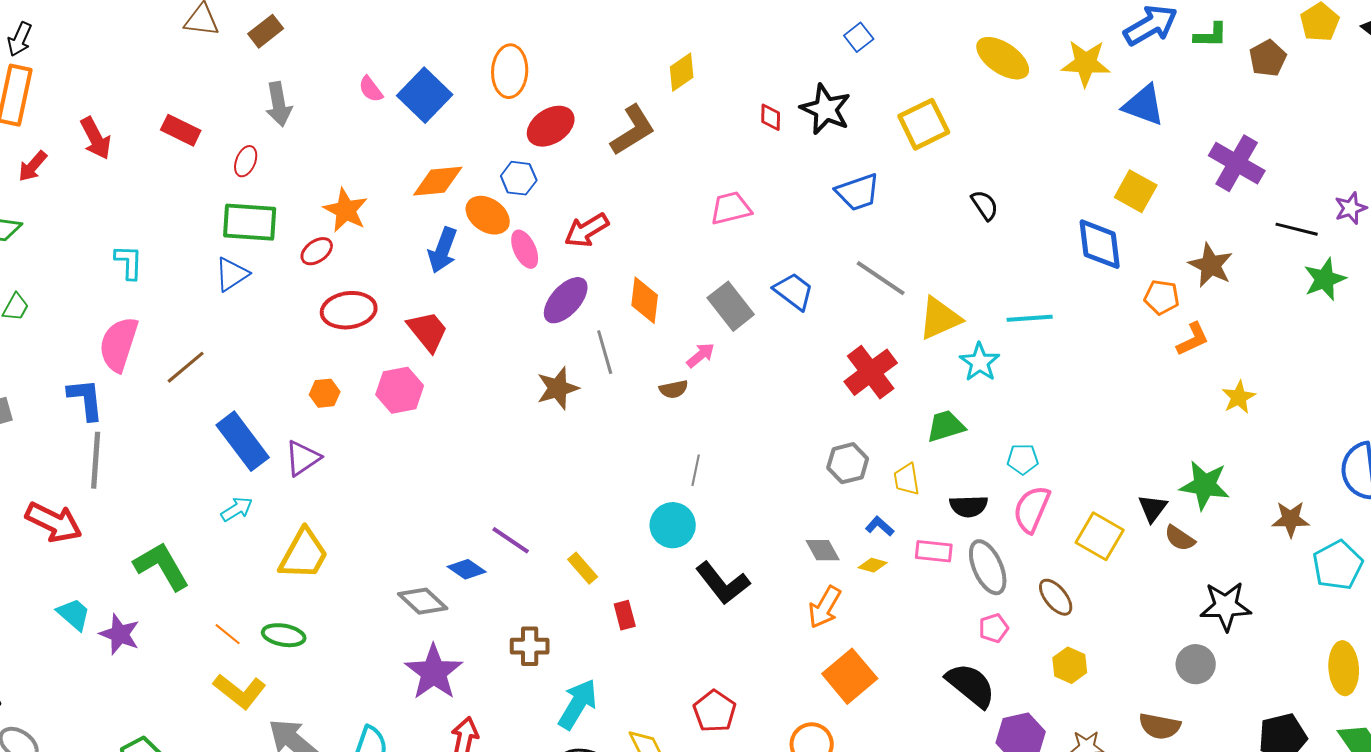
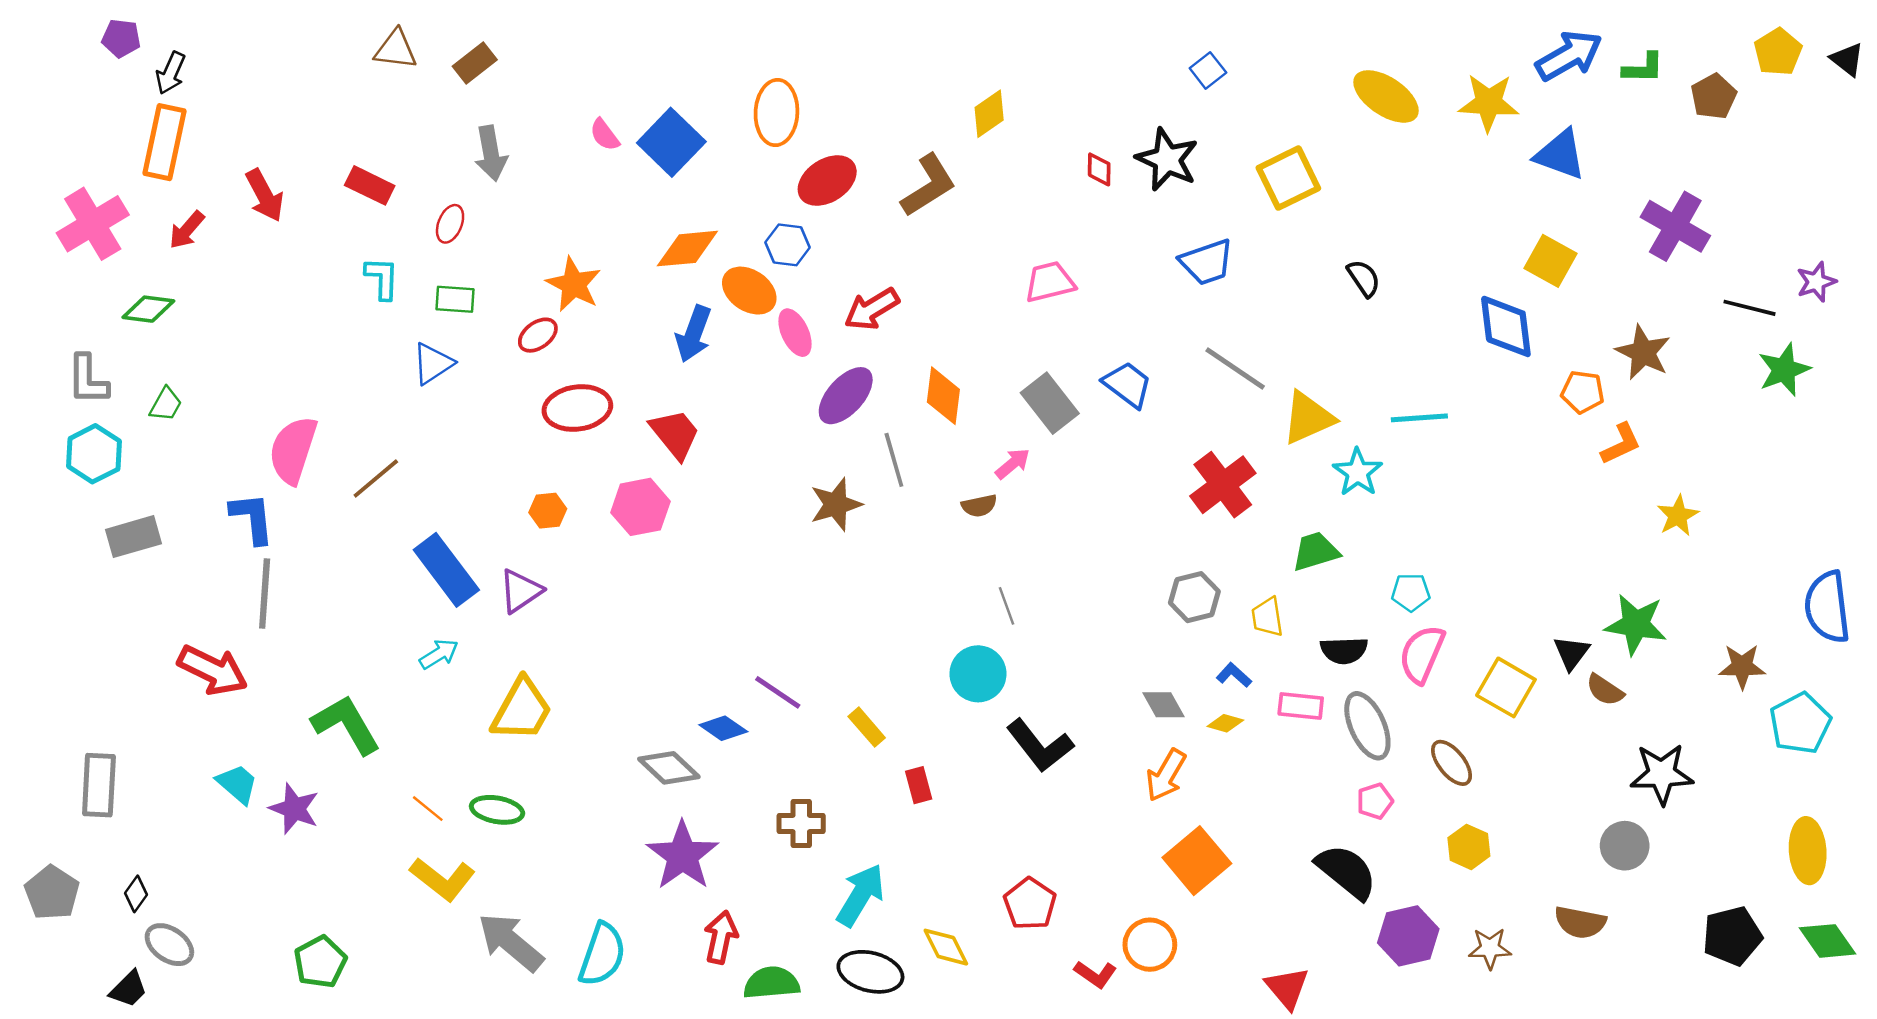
green rectangle: (250, 222) -> (455, 299), size x0.6
cyan L-shape: (129, 262) -> (382, 278), moved
gray line: (696, 470) -> (1006, 606), turned -32

